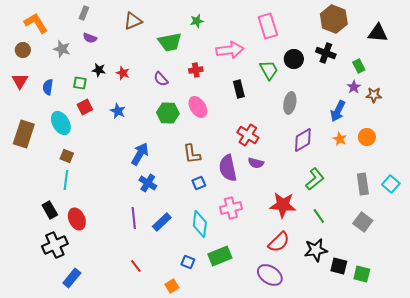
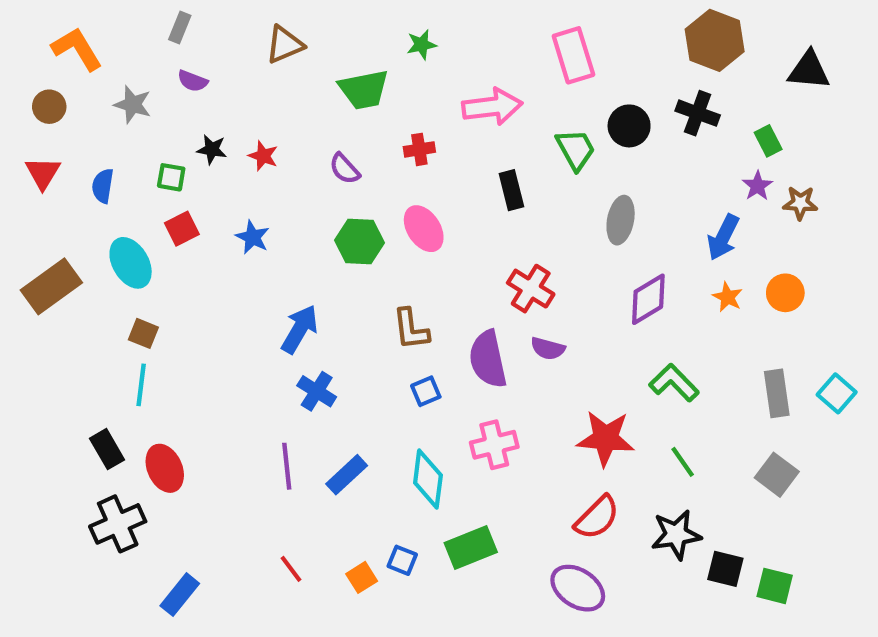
brown rectangle: (24, 134) -> (51, 286), turned 36
green L-shape: (315, 179) -> (674, 383), turned -95
blue rectangle: (72, 278) -> (180, 595), moved
orange square: (172, 286) -> (362, 577), moved

